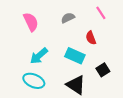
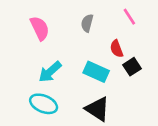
gray semicircle: (68, 18) -> (87, 23), turned -48
black square: (103, 70) -> (132, 67), moved

